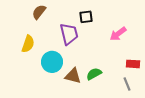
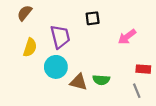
brown semicircle: (39, 12) -> (25, 13), moved
purple trapezoid: (69, 34) -> (60, 37), moved
green semicircle: (94, 74) -> (101, 80), turned -147

